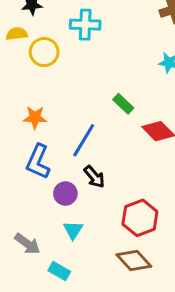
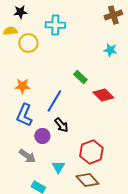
cyan triangle: (73, 230) -> (58, 167), moved
gray arrow: (27, 244) -> (27, 156), moved

